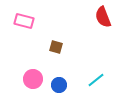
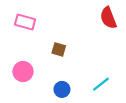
pink circle: (33, 79) -> (23, 72), moved

